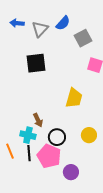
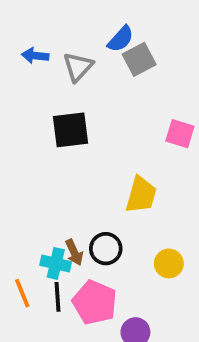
blue semicircle: (63, 23) -> (121, 39), moved
gray square: (83, 38) -> (139, 59), moved
brown arrow: (38, 120) -> (74, 252), moved
black circle: (57, 137) -> (106, 249), moved

